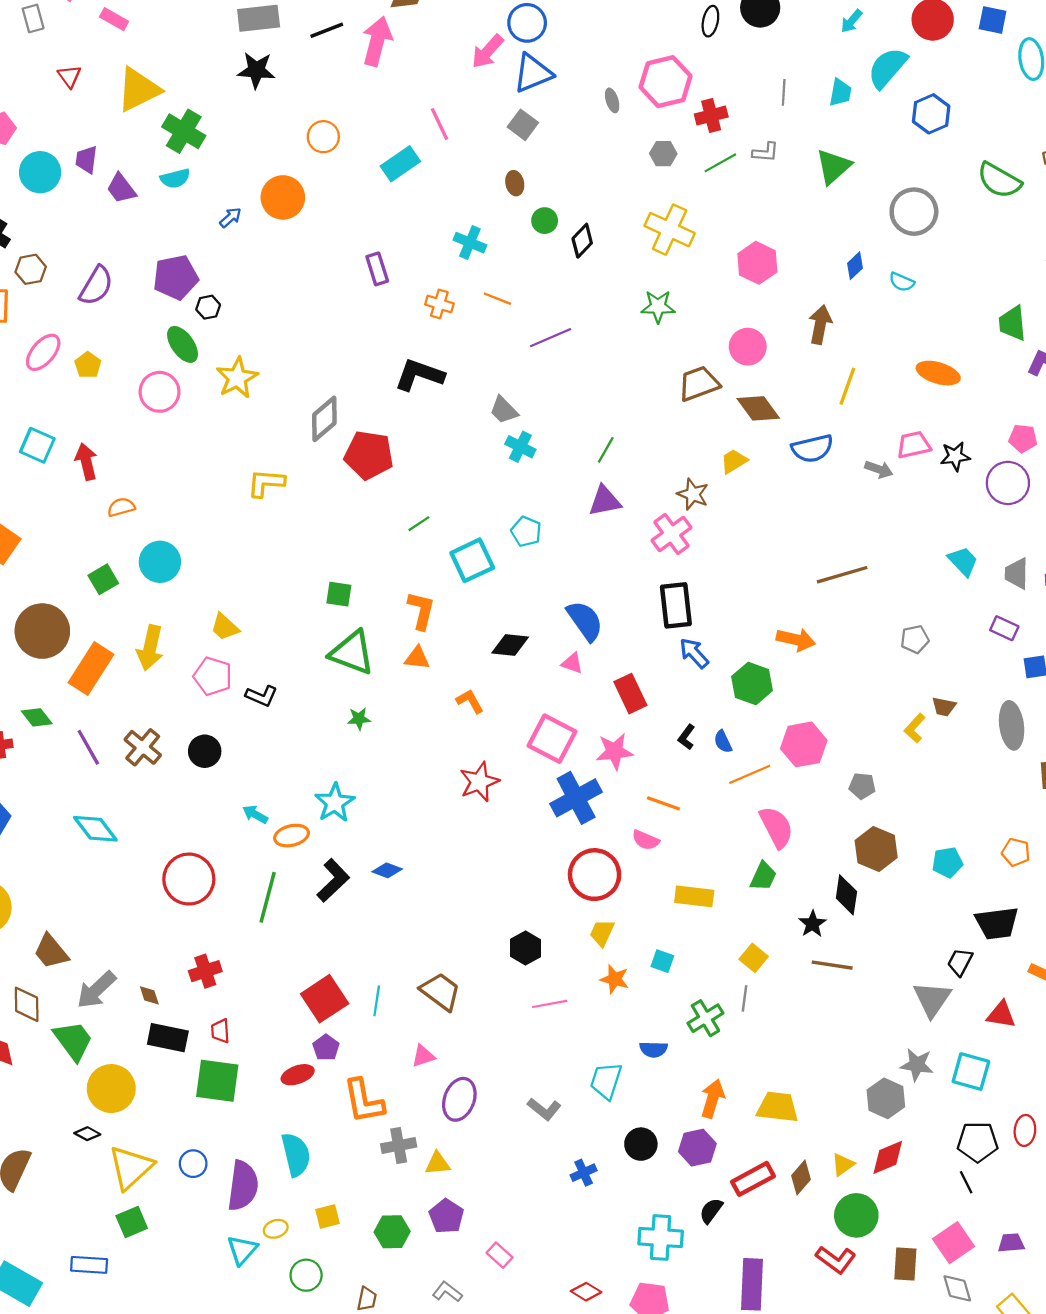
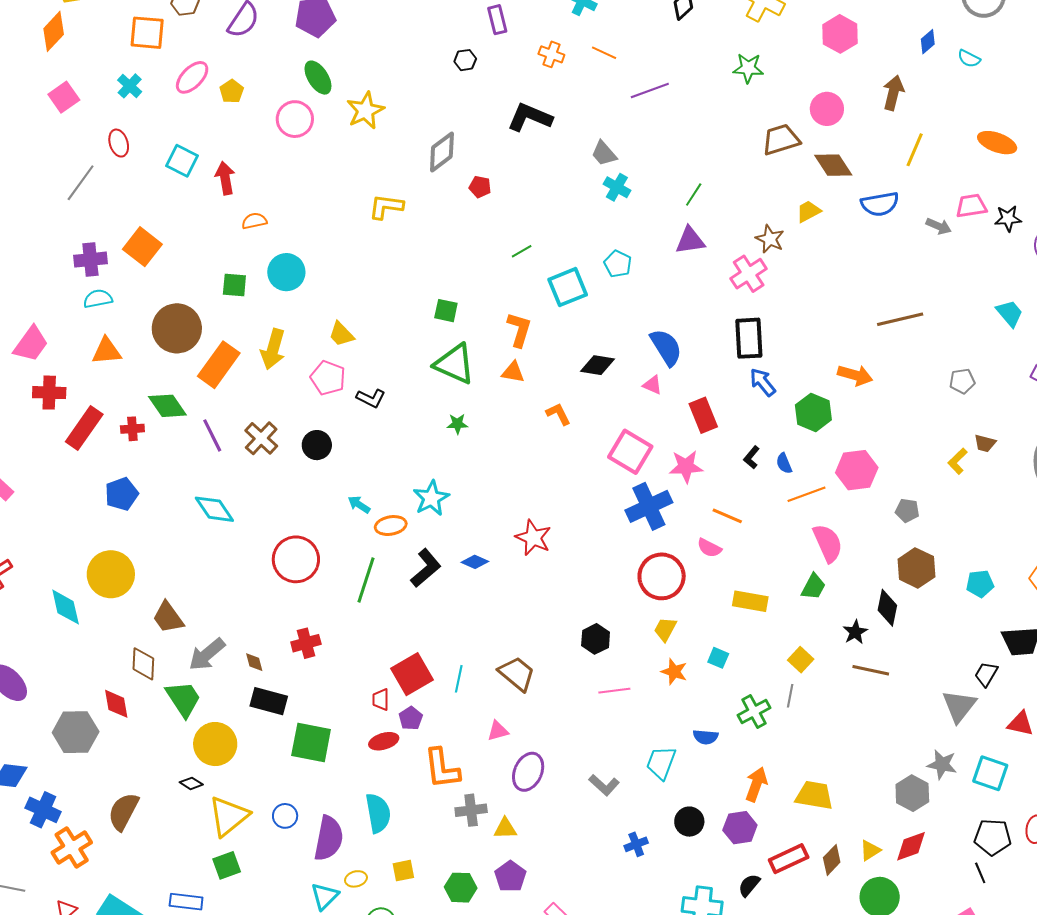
black hexagon: (208, 307) -> (465, 60), moved
red pentagon: (369, 455) -> (480, 187), size x0.5
green square: (103, 579) -> (234, 285), turned 32
green diamond: (37, 717) -> (167, 406), size x1.4
red star: (479, 782) -> (533, 538), moved, turned -30
red trapezoid: (220, 1031) -> (381, 700), moved

